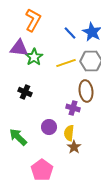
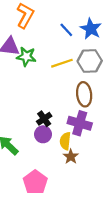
green star: (34, 57) -> (26, 57), turned -30
black cross: (25, 92) -> (44, 119), moved, turned 32
purple cross: (73, 108) -> (80, 123), moved, size x1.5

